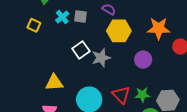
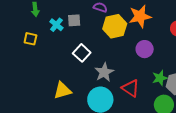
orange star: (159, 28) -> (140, 16), moved
gray star: (101, 58) -> (104, 72), moved
green star: (142, 95) -> (160, 78), moved

